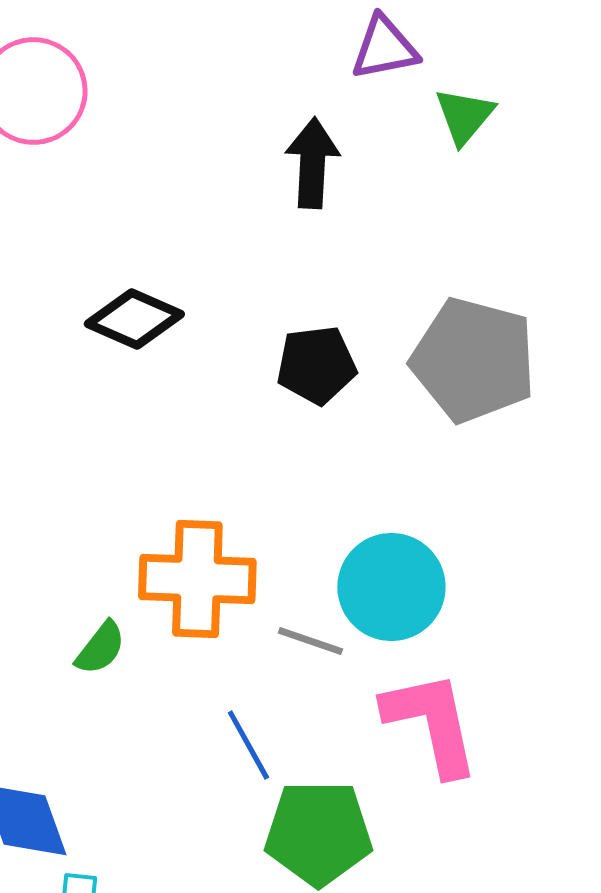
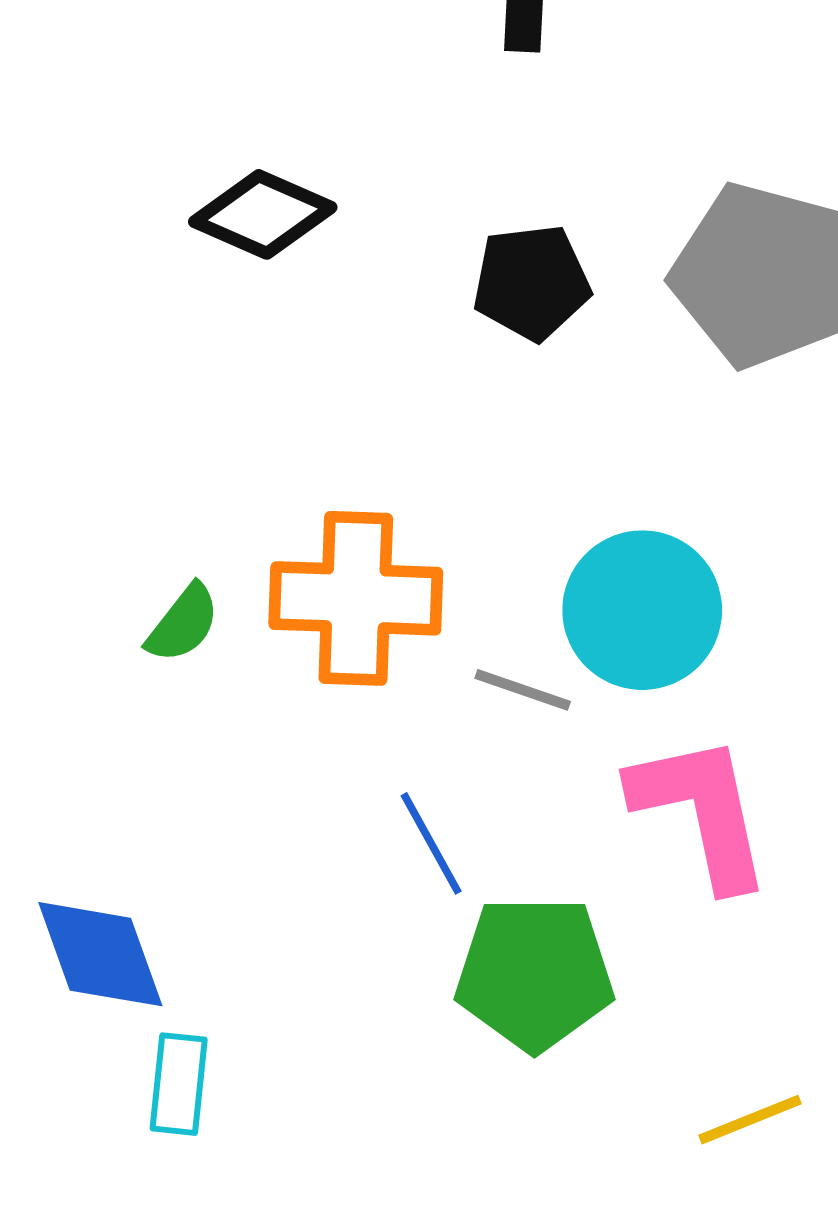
green semicircle: (100, 648) -> (183, 623), moved

